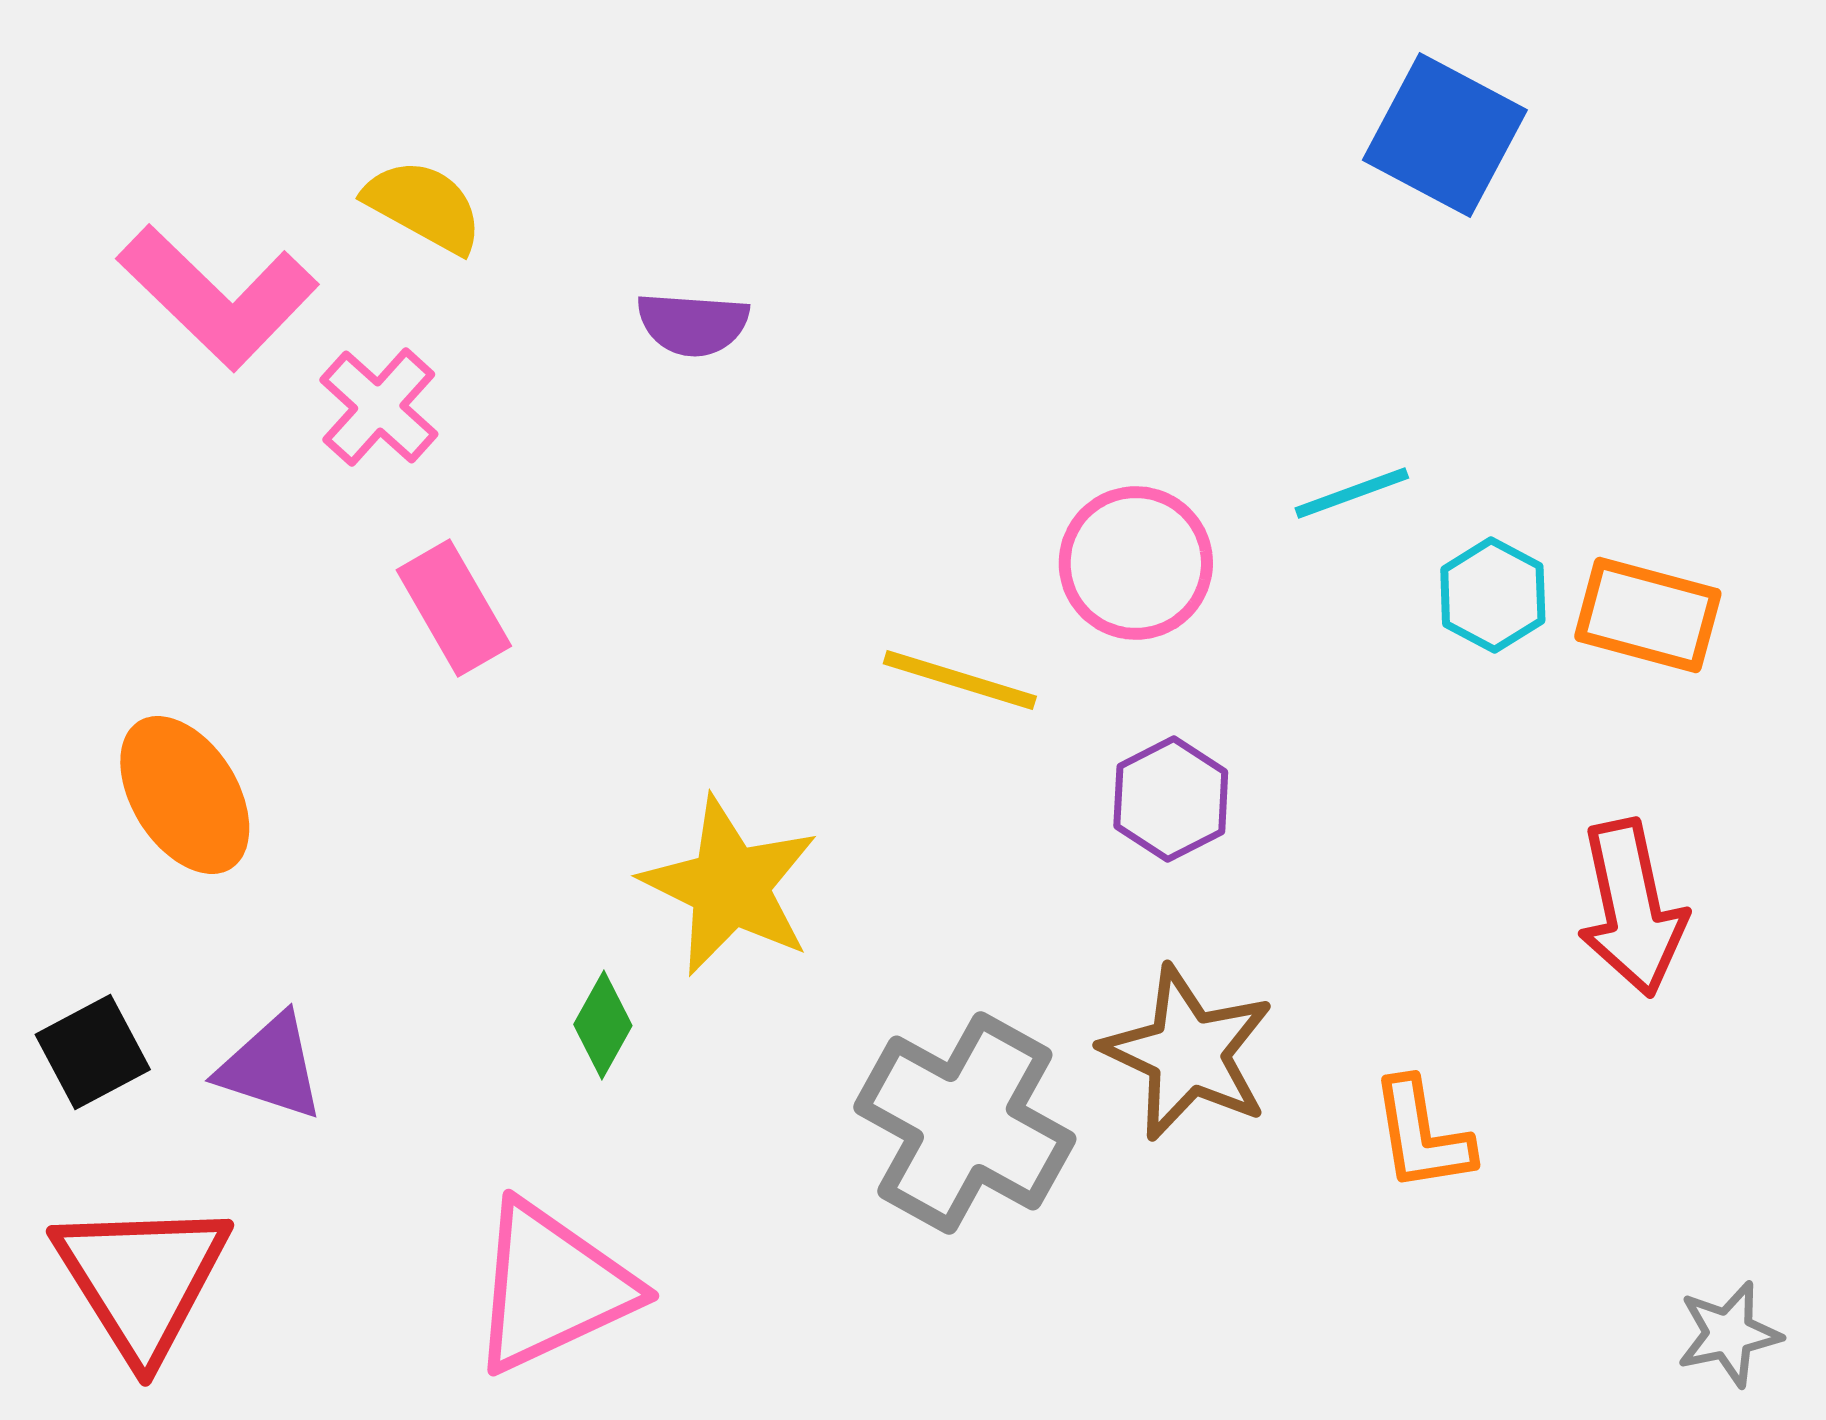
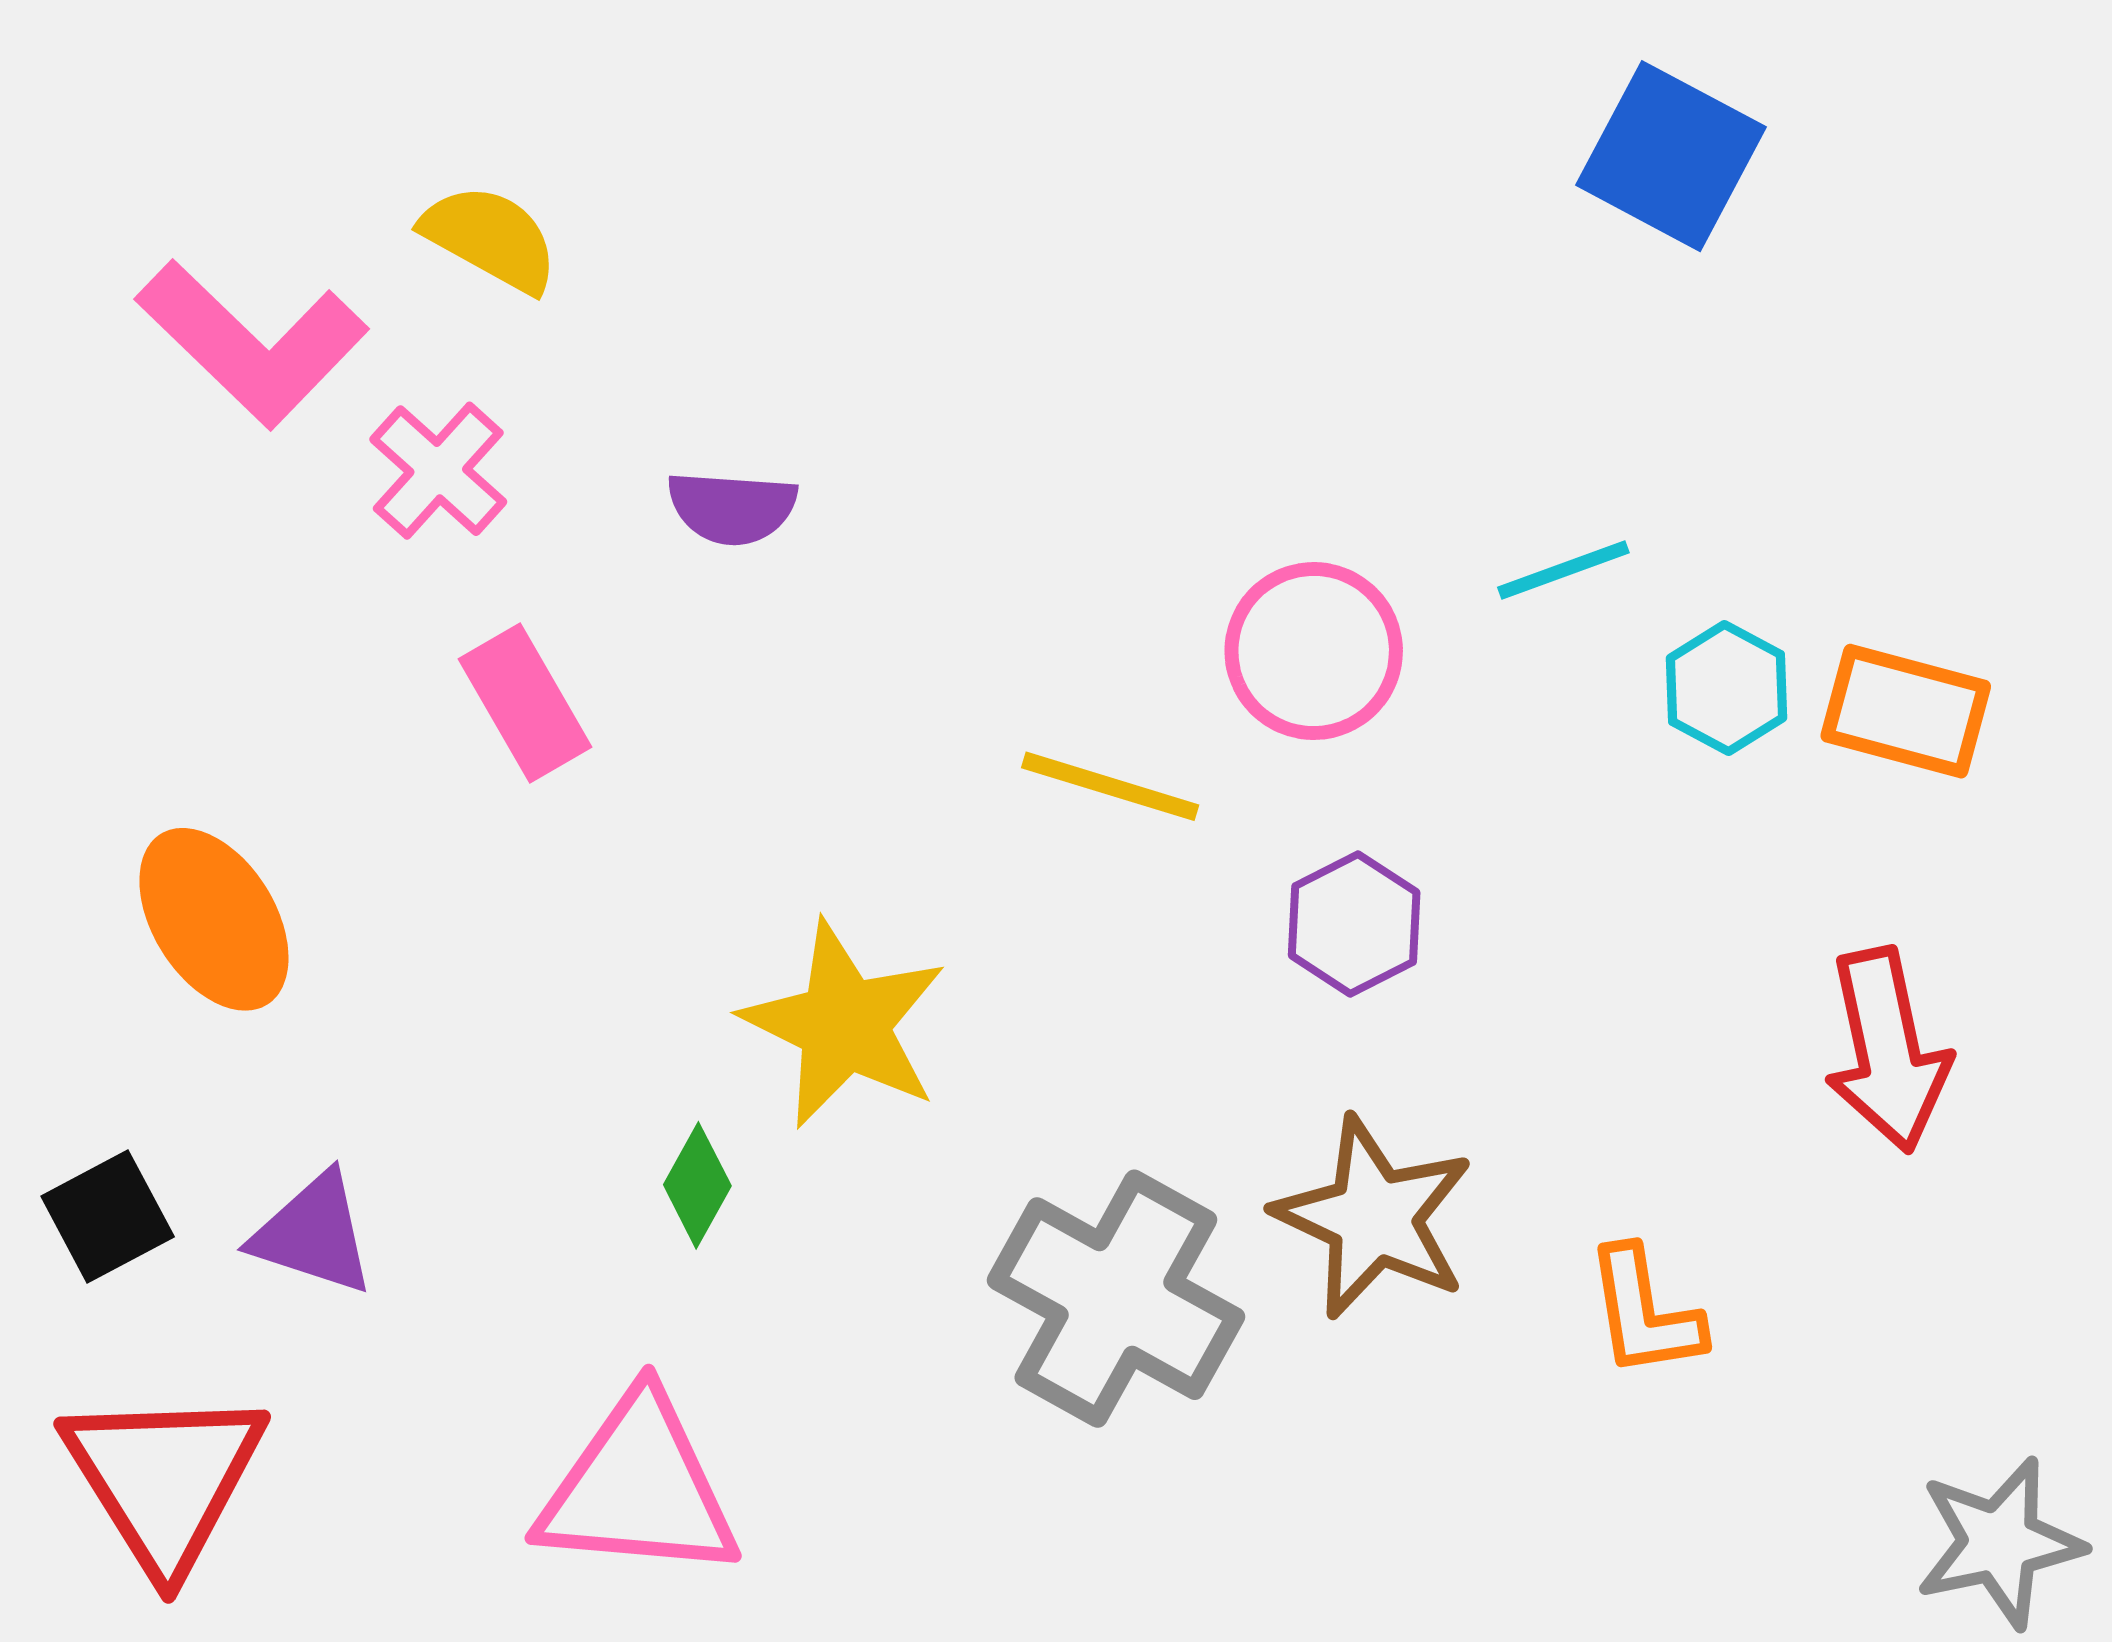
purple semicircle: (693, 324) -> (732, 508), moved
pink triangle: (552, 1287) -> (638, 1488), turned 30
gray star: (1729, 1334) -> (1999, 1543), size x1.4

